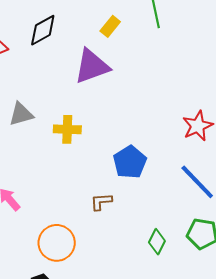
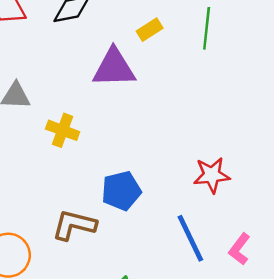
brown L-shape: (101, 202) -> (74, 225), size x1.6

